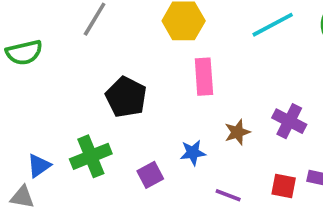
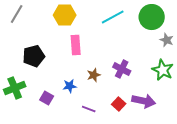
black pentagon: (126, 97) -> (34, 56), turned 30
purple square: (150, 175) -> (47, 98), turned -32
red square: (284, 186) -> (119, 104), turned 32

